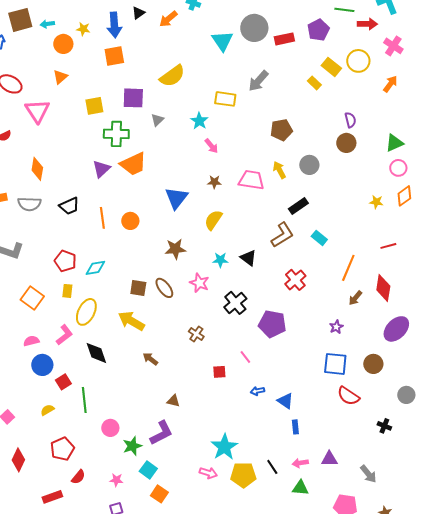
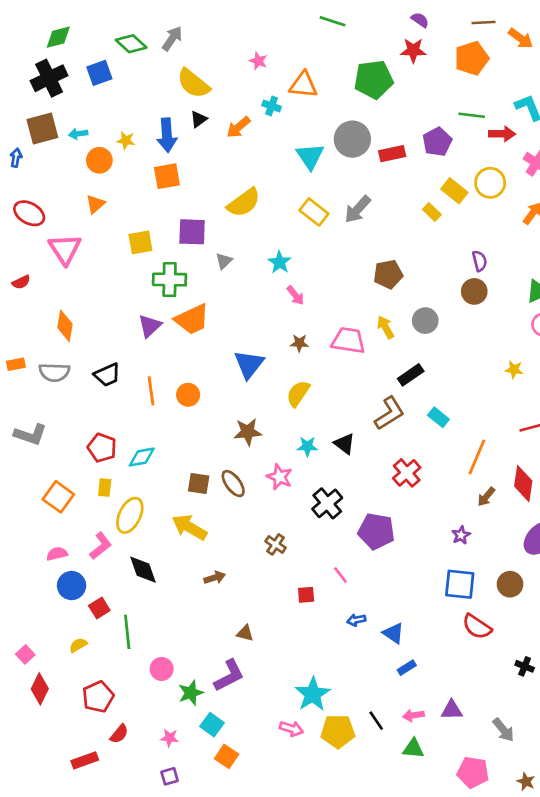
yellow rectangle: (225, 99) -> (314, 212), moved, turned 30
brown arrow: (150, 359) -> (215, 578), turned 126
blue rectangle: (295, 427) -> (407, 668), turned 64
red diamond: (18, 460) -> (40, 689), moved

